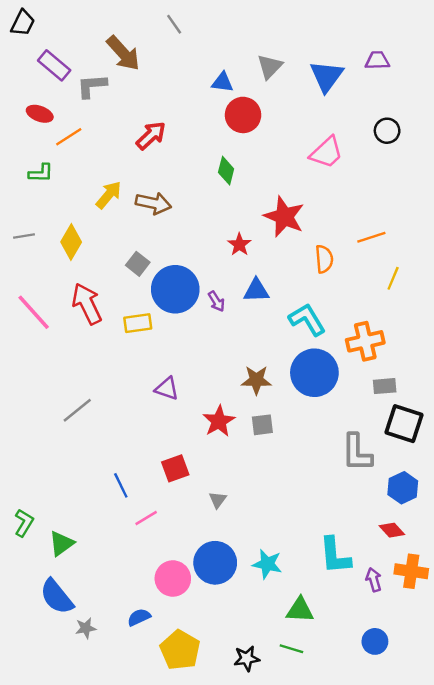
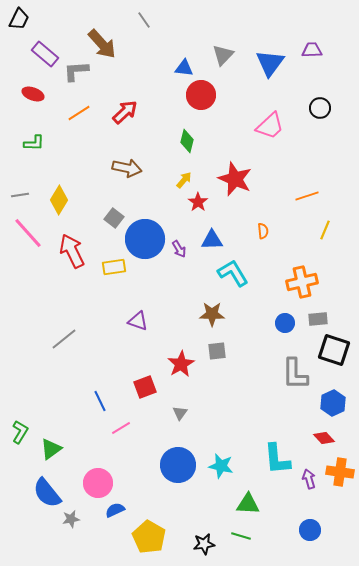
orange line: (69, 137) -> (79, 113), moved
yellow arrow: (109, 195) -> (184, 180), moved, size x0.7
orange semicircle: (324, 259) -> (263, 231), moved, size x0.7
pink line: (34, 312) -> (28, 233), moved
cyan L-shape: (307, 320) -> (233, 273), moved
blue circle: (314, 373) -> (285, 323), moved, size x0.5
red star: (219, 421) -> (181, 364), moved
pink circle: (173, 579) -> (98, 483), moved

